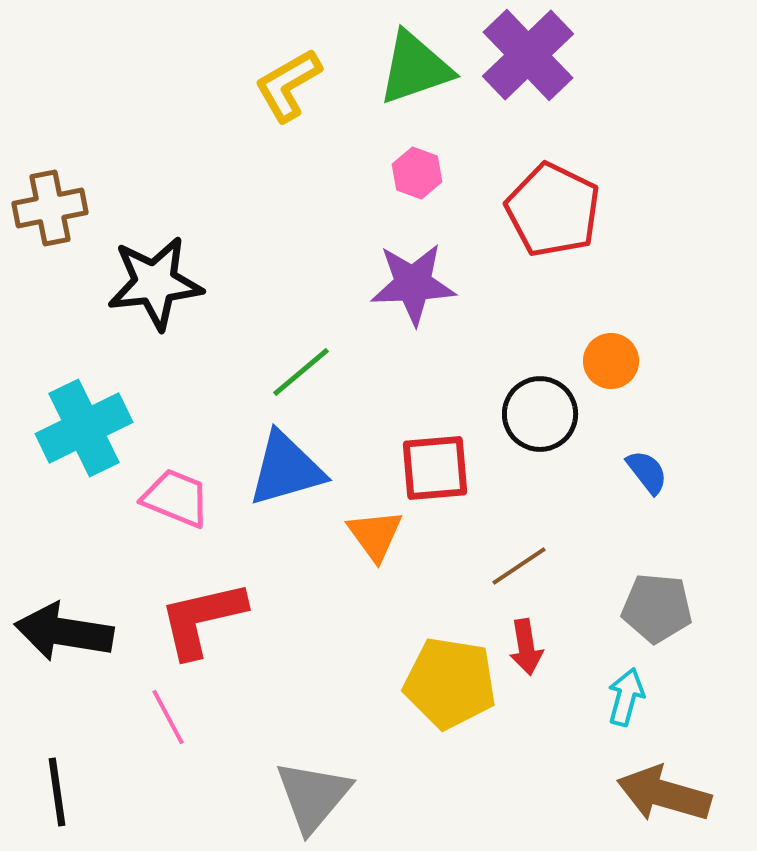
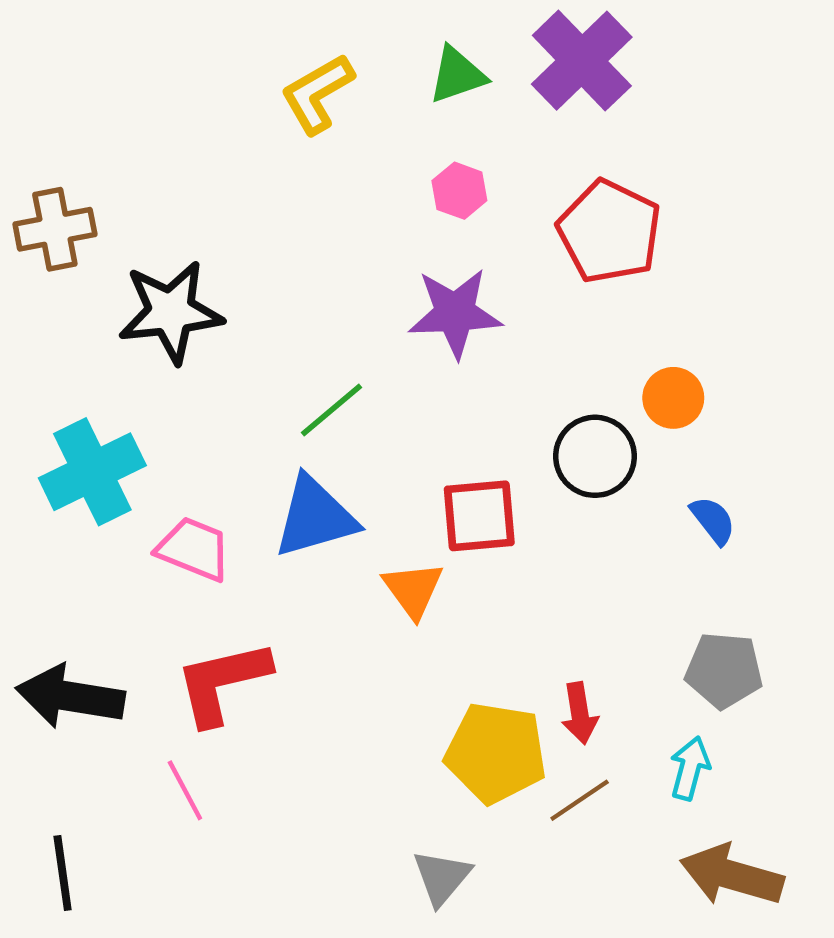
green triangle: (415, 68) -> (457, 75), size x0.7
brown line: (519, 566) -> (580, 800), moved
gray triangle: (313, 796) -> (442, 877), moved, size x0.7

